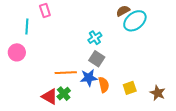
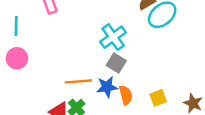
cyan line: (27, 26) -> (16, 26), moved
cyan cross: (95, 38) -> (113, 37), size x1.5

